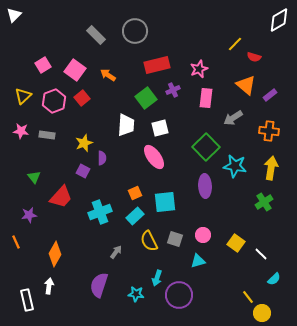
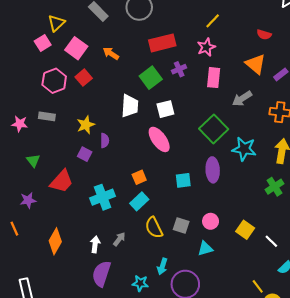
yellow line: (235, 44) -> (213, 21), moved
yellow triangle: (23, 96) -> (56, 23), moved
pink star: (21, 131) -> (20, 124), moved
cyan square: (165, 202) -> (183, 180), moved, size x0.7
white arrow: (49, 286) -> (95, 244), moved

